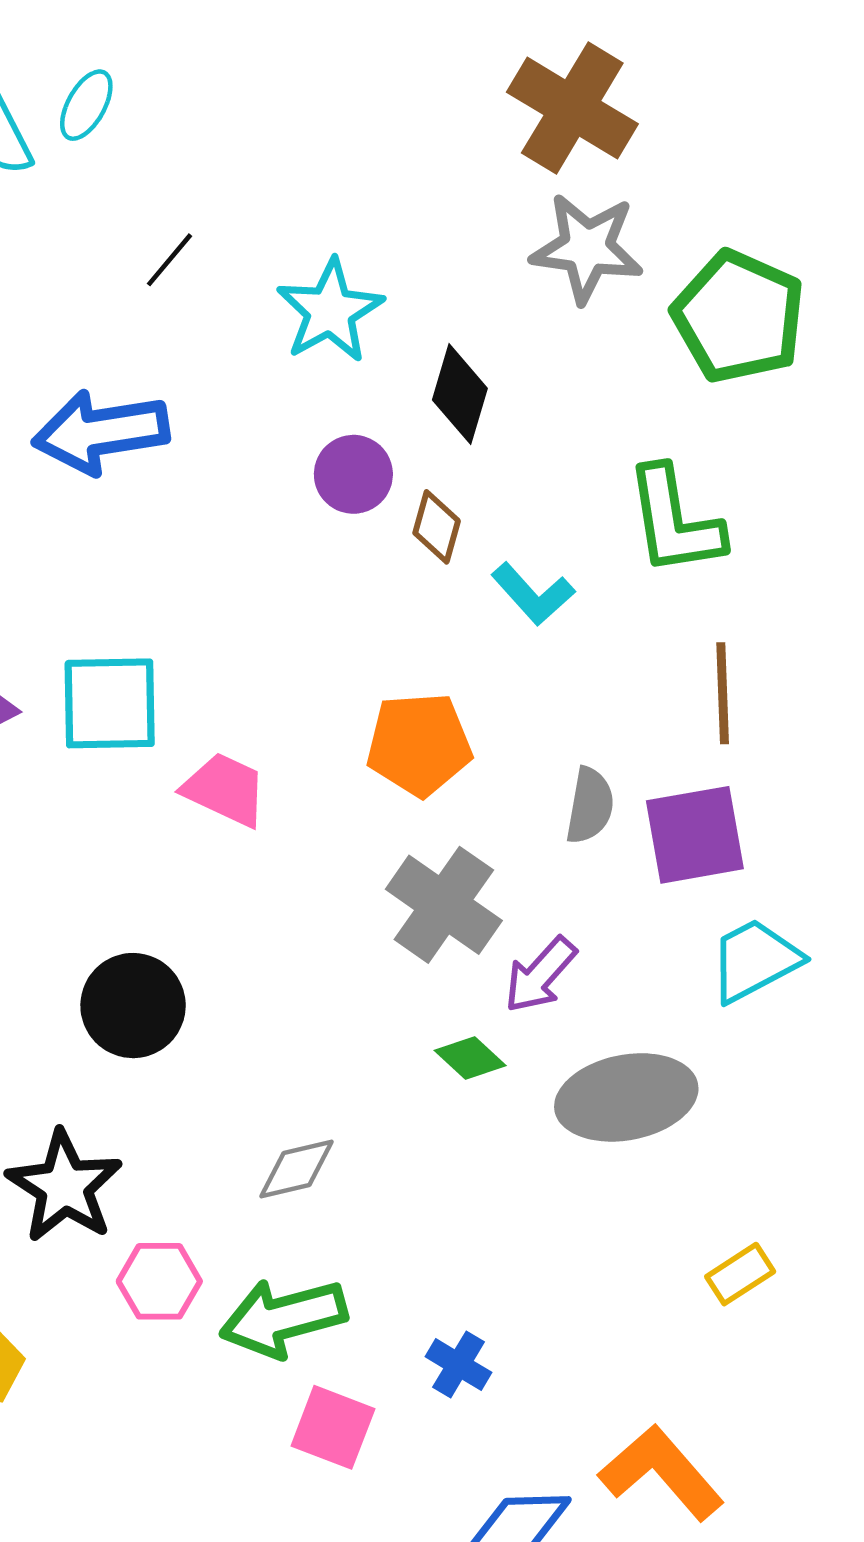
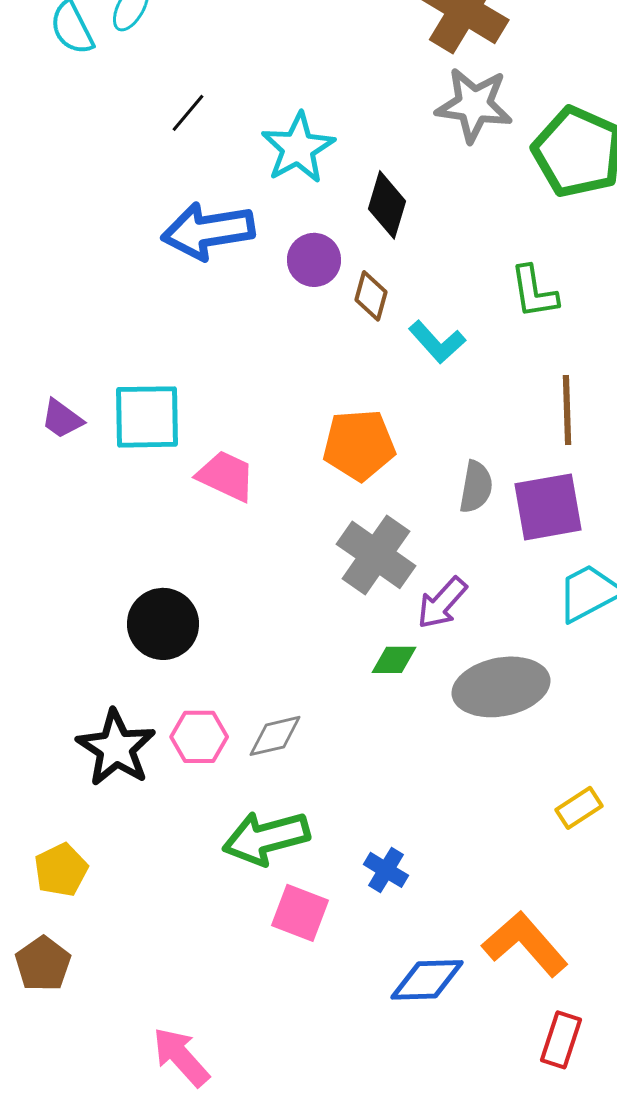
blue arrow: (101, 432) -> (208, 231), moved
green L-shape: (674, 521) -> (534, 292), size x0.7
green diamond: (470, 1058) -> (394, 660), turned -42
pink hexagon: (159, 1281) -> (199, 737), moved

